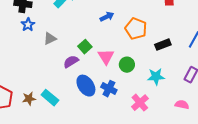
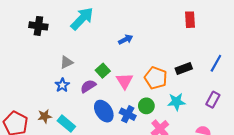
blue star: (28, 25) -> (62, 85), moved
orange pentagon: (136, 29) -> (156, 78), moved
green circle: (127, 65) -> (146, 106), moved
brown star: (29, 99) -> (45, 116), moved

